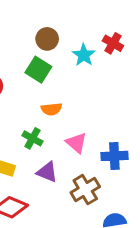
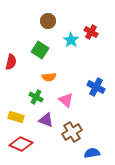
brown circle: (47, 39) -> (48, 21), moved
blue cross: (114, 156) -> (96, 87), moved, turned 30

